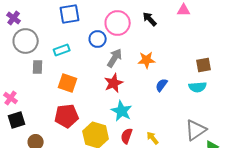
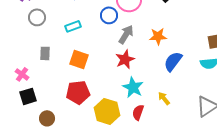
gray circle: (26, 41) -> (37, 17), size x0.7
gray rectangle: (38, 67) -> (45, 53), moved
blue semicircle: (162, 85) -> (173, 61), size x1.5
yellow arrow: (153, 138) -> (164, 98), moved

